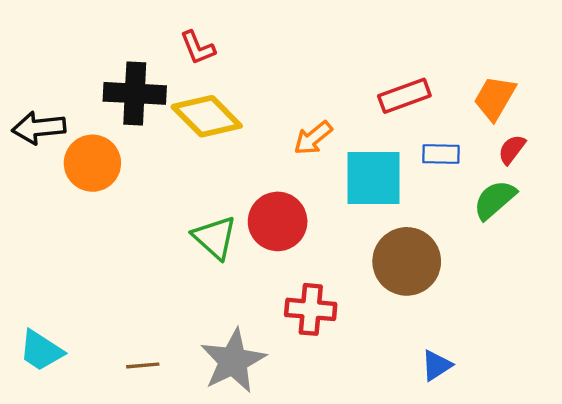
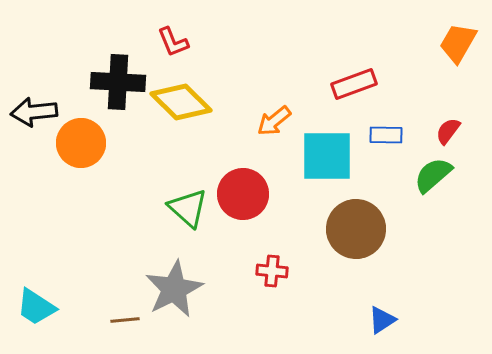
orange trapezoid: (495, 98) -> (458, 43), moved
red cross: (311, 309) -> (272, 271), size x0.7
gray star: (233, 361) -> (174, 289), moved

